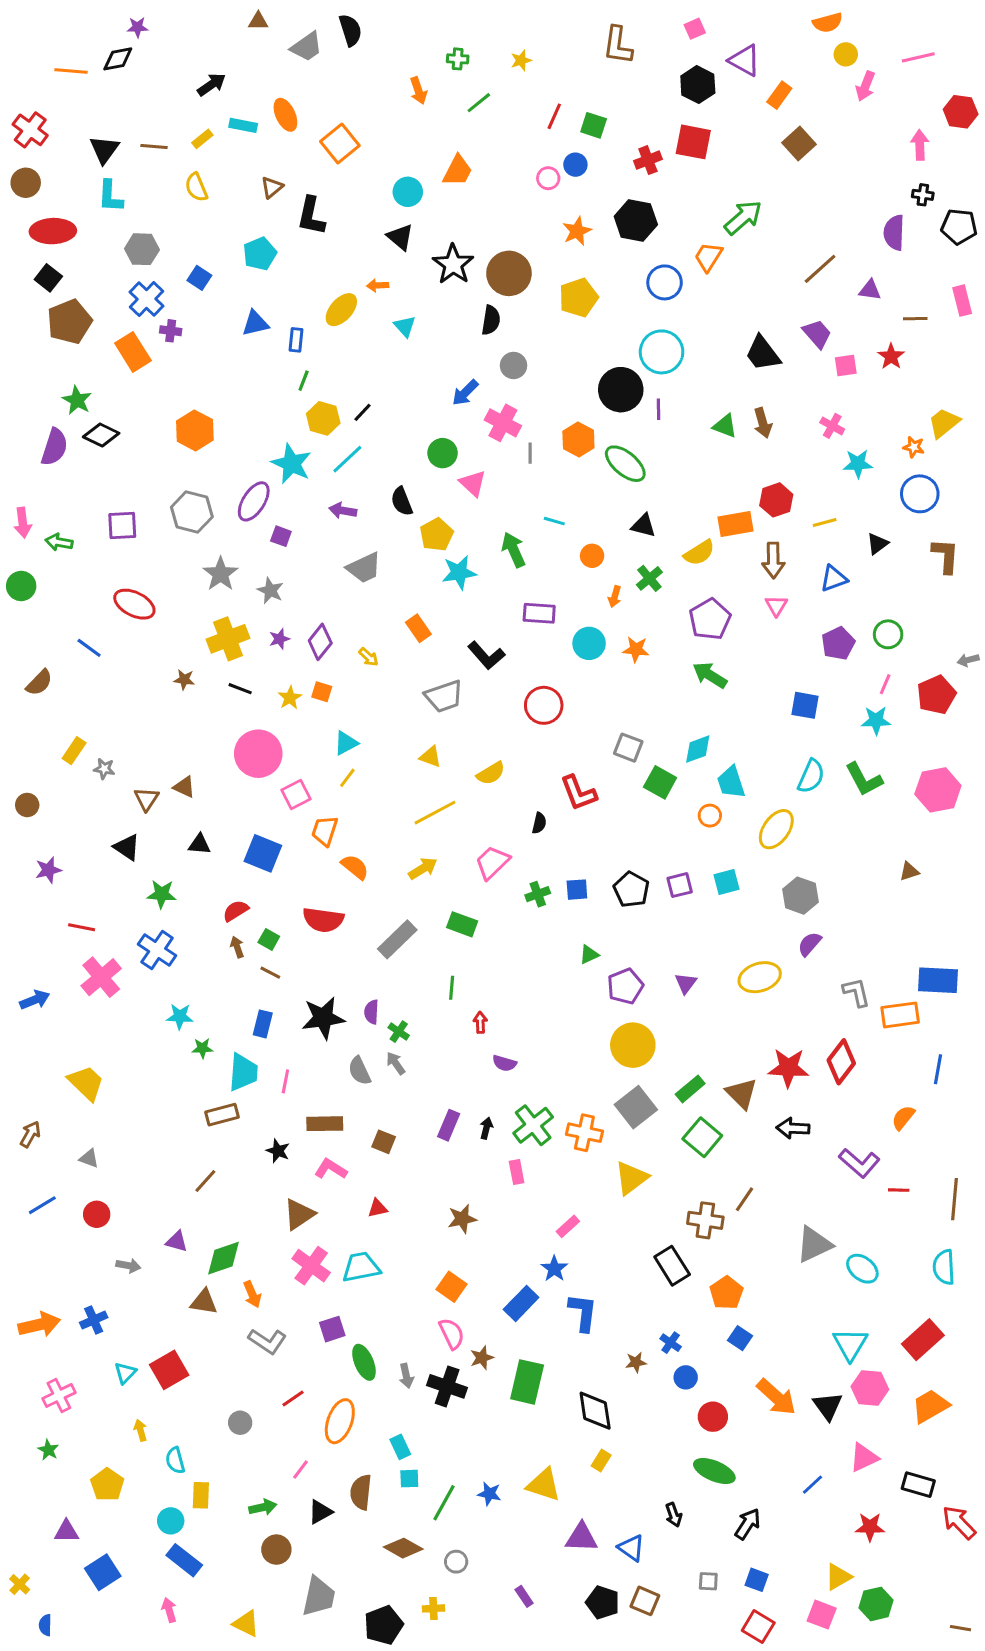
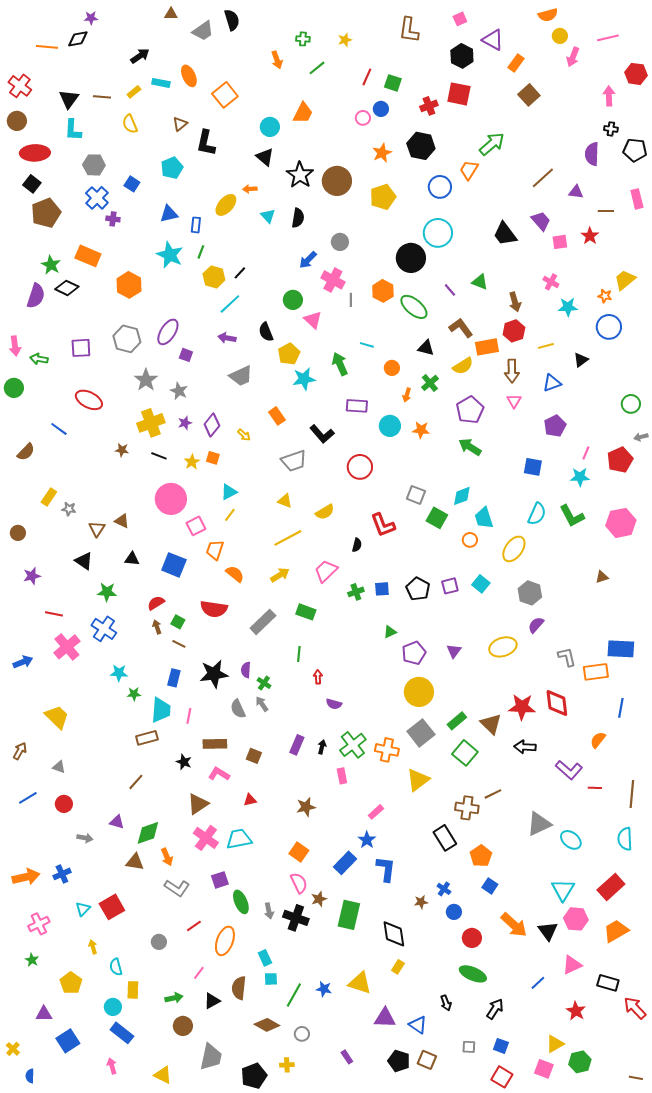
black semicircle: (491, 320) -> (298, 218), moved
orange rectangle: (133, 352) -> (88, 256), moved, turned -35
purple line: (658, 409) -> (450, 290), moved, turned -40
brown arrow: (763, 423) -> (515, 302), moved
cyan star: (291, 464) -> (170, 255), moved
brown L-shape: (945, 556) -> (461, 328), moved, turned -40
green circle: (888, 634) -> (631, 404), moved
cyan square: (726, 882) -> (481, 584), turned -36
red diamond: (841, 1062) -> (557, 703), turned -44
brown line: (745, 1199) -> (493, 794), turned 30
red star: (870, 1527) -> (576, 1011), turned 30

